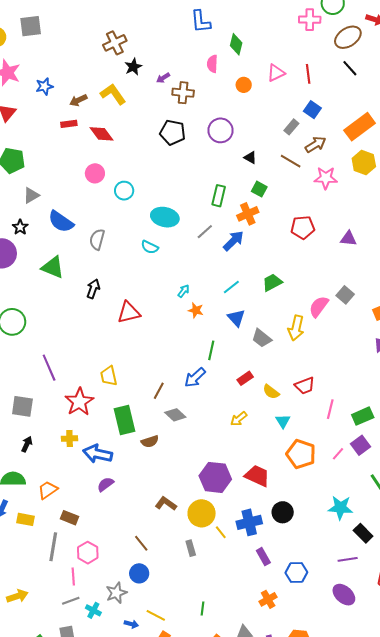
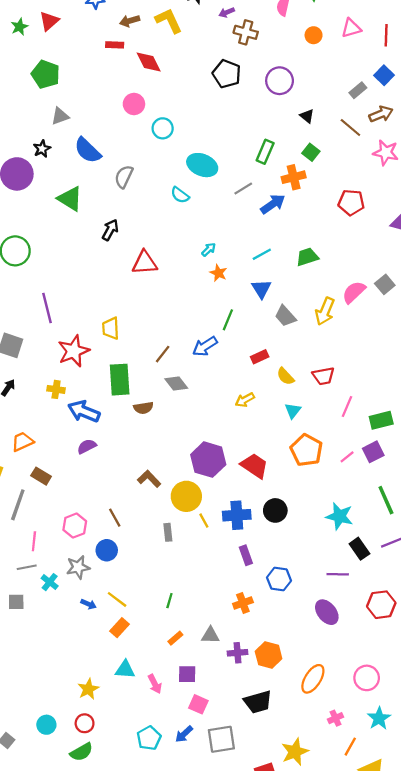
pink hexagon: (88, 553) -> (75, 526), moved

